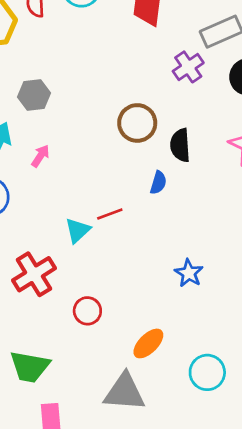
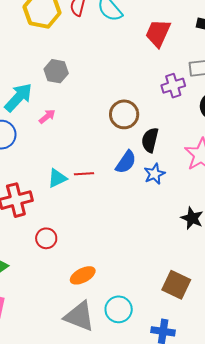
blue semicircle: (158, 183) -> (126, 162), size x1.4
blue star: (189, 273) -> (155, 174), moved
gray triangle: (124, 392) -> (79, 316), moved

